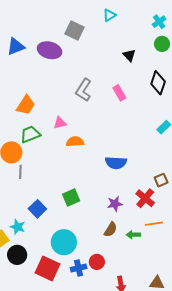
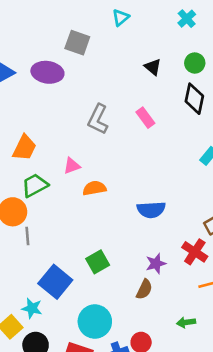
green circle: (162, 44) -> (195, 63), moved
blue square: (37, 209) -> (55, 282), size x1.4
brown semicircle: (111, 230) -> (144, 289), moved
green arrow: (133, 235) -> (186, 322), moved

